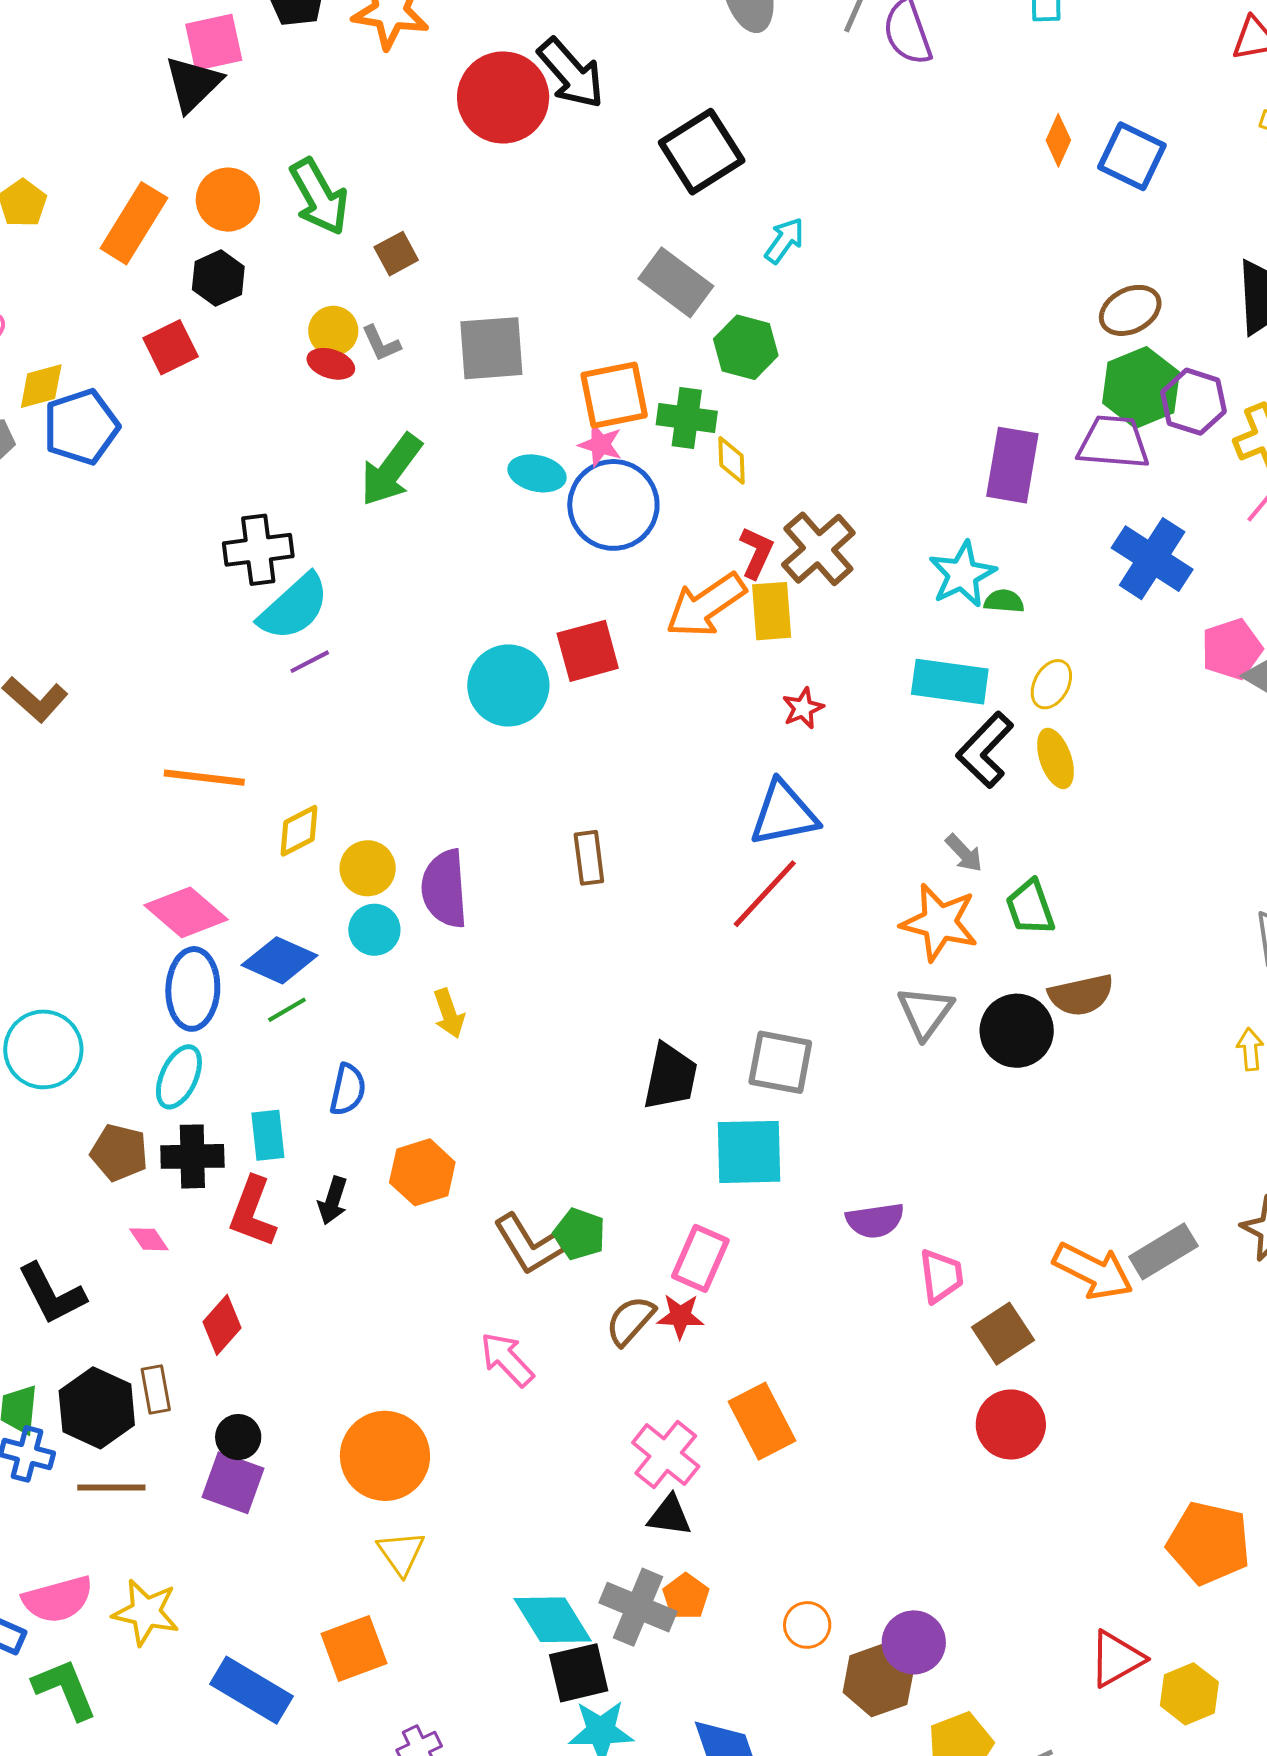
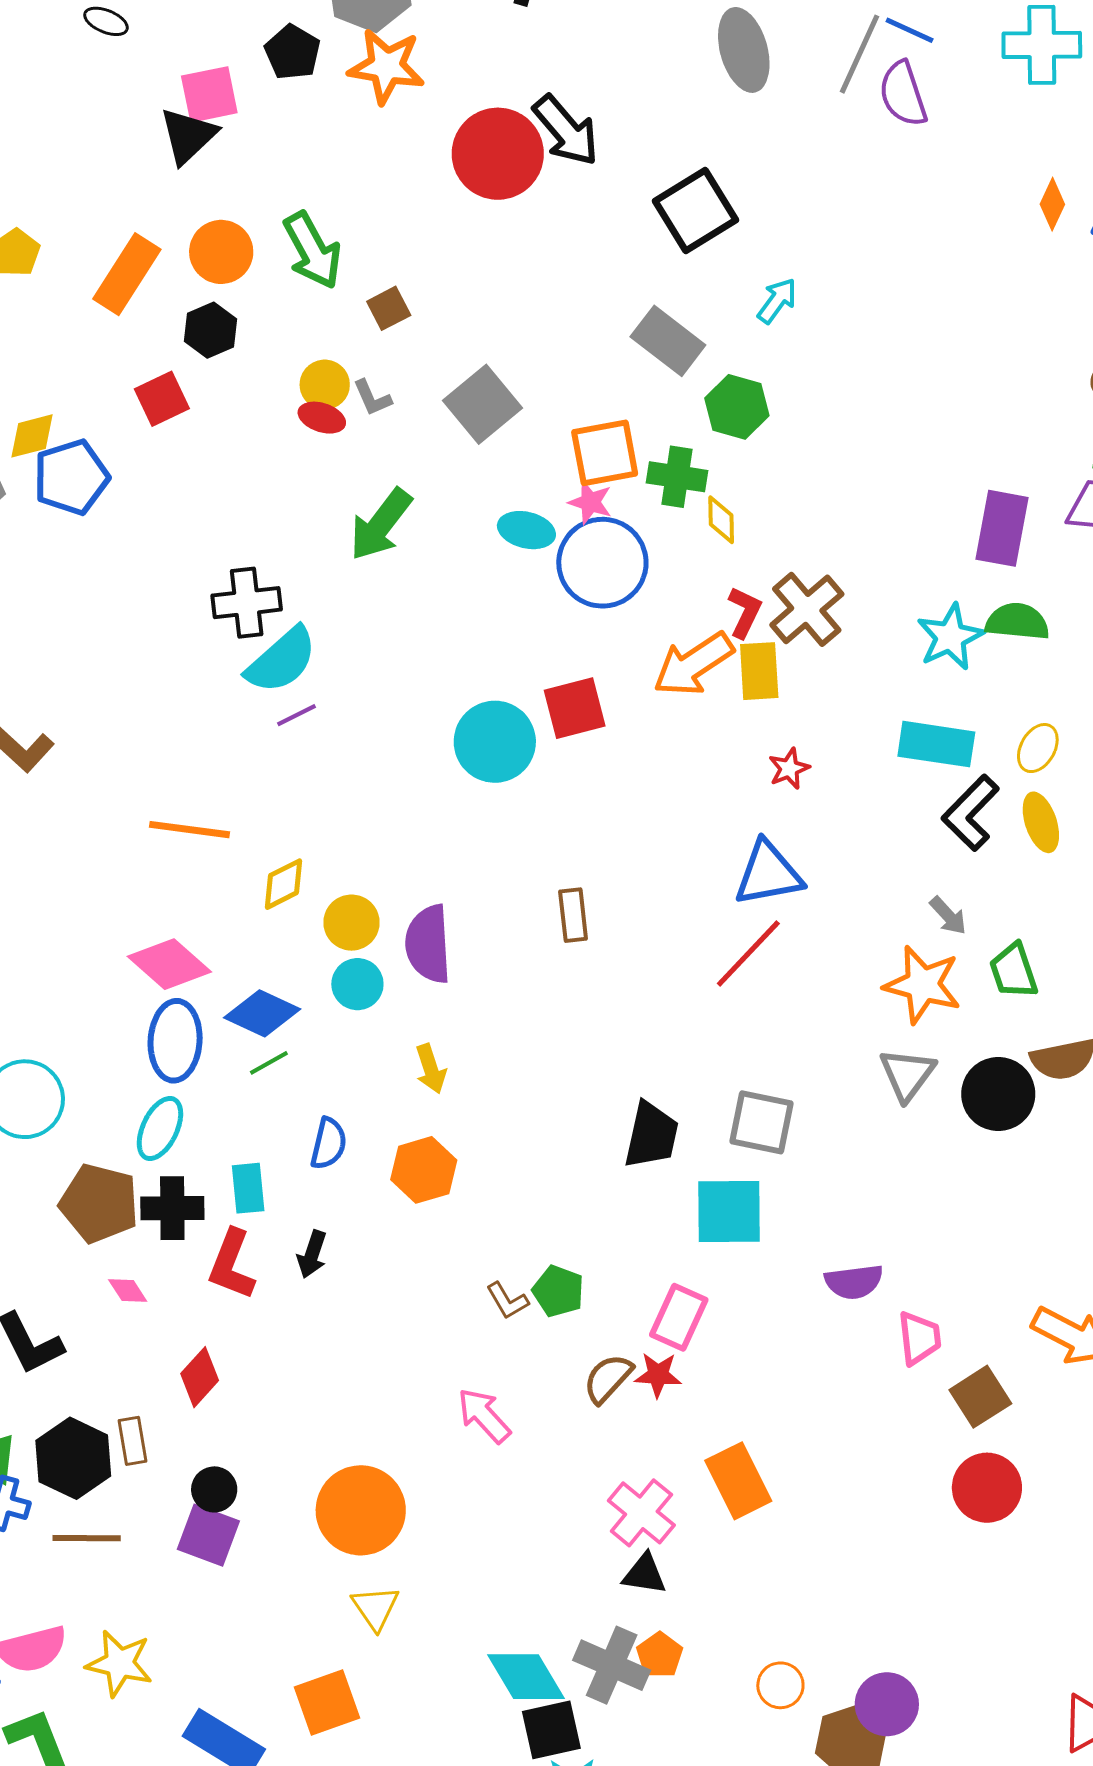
gray square: (491, 348) -> (483, 404), turned -36
green semicircle: (1004, 601) -> (1017, 622), moved, size x1.6
brown pentagon: (119, 1153) -> (99, 1203), size x1.4
orange hexagon: (422, 1172) -> (424, 1170), moved
brown L-shape: (529, 1244) -> (507, 1301), size x0.6

